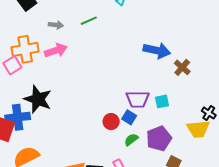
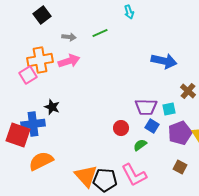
brown cross: (182, 67) -> (188, 91), moved
black star: (38, 99) -> (52, 107), size x0.6
blue square: (129, 117) -> (152, 126), moved
purple pentagon: (159, 139) -> (180, 133), moved

